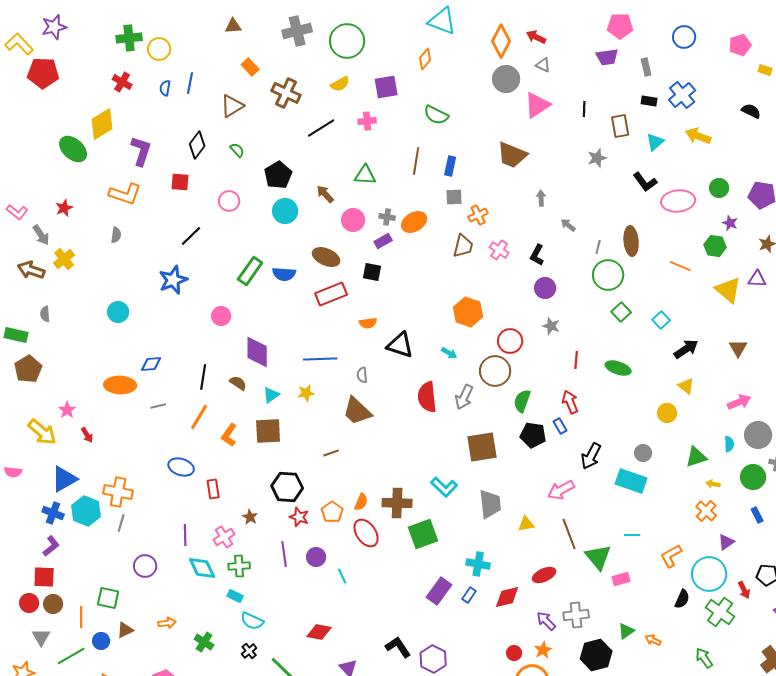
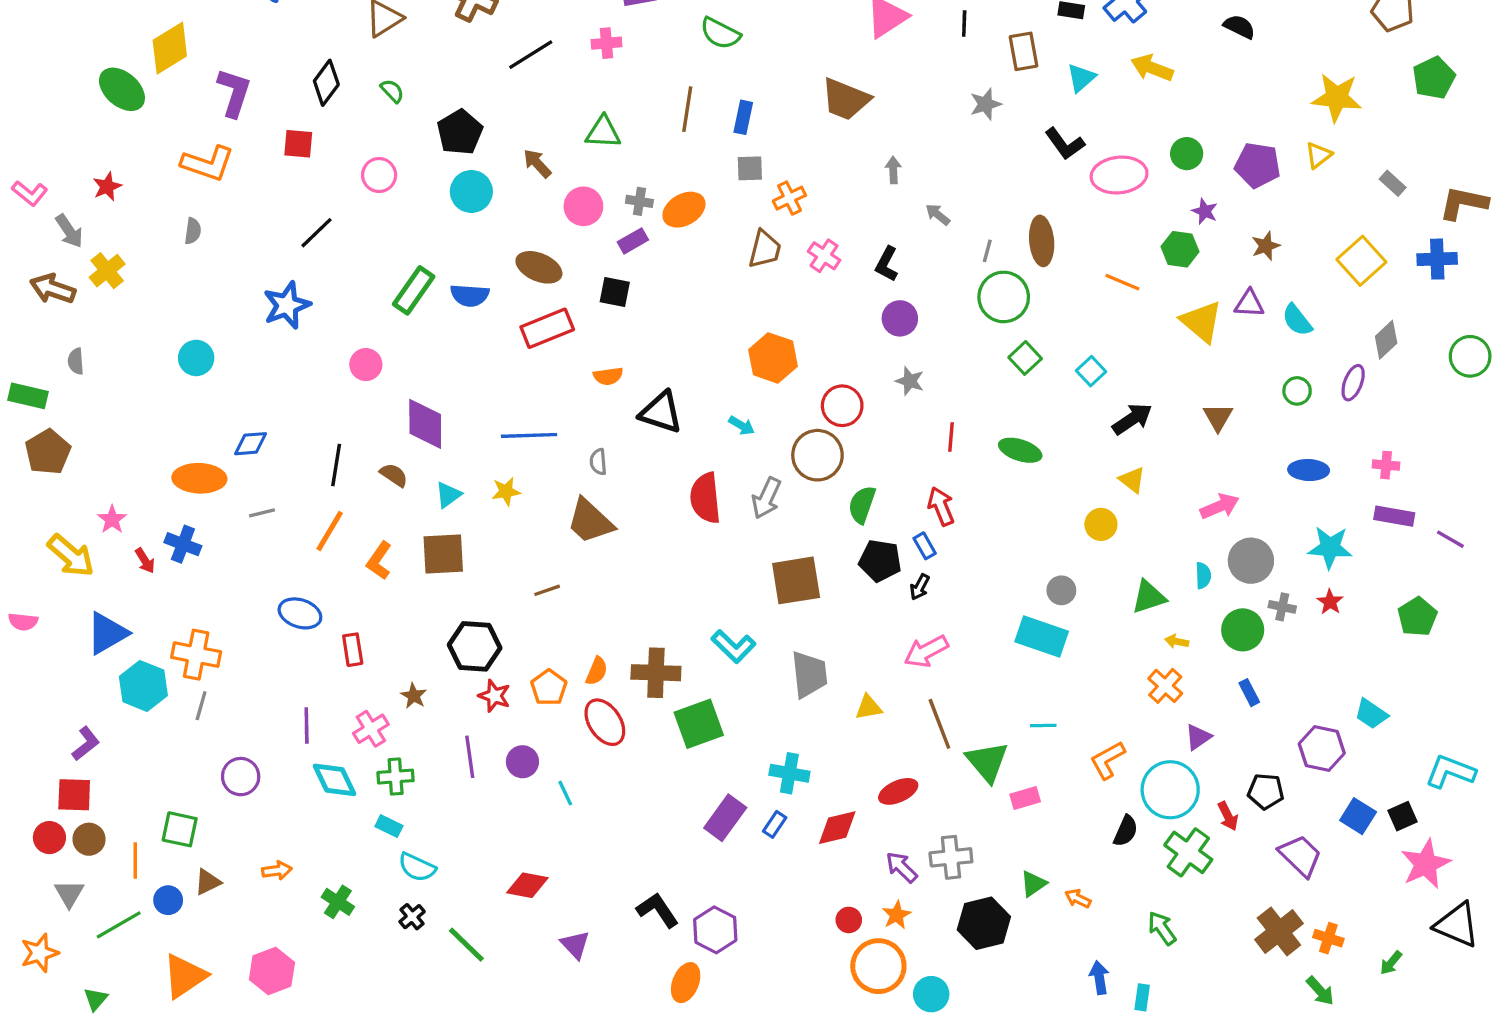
black arrow: (591, 456) -> (920, 587), moved, size x0.6
blue cross: (53, 513) -> (183, 544), moved

